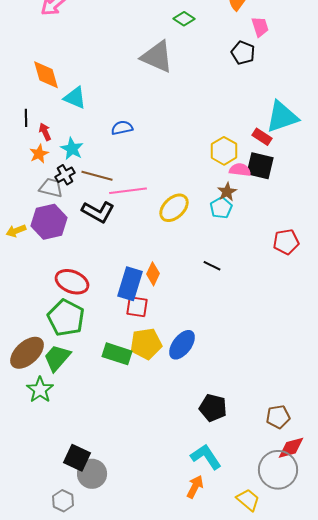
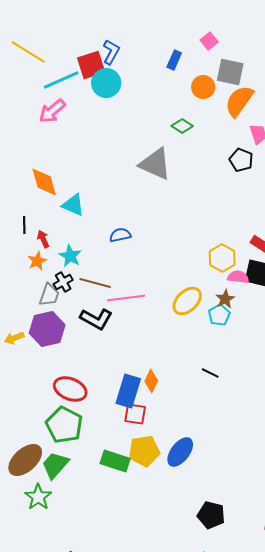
gray trapezoid: (51, 188) -> (49, 295), turned 95
yellow ellipse: (174, 208) -> (187, 301), moved

